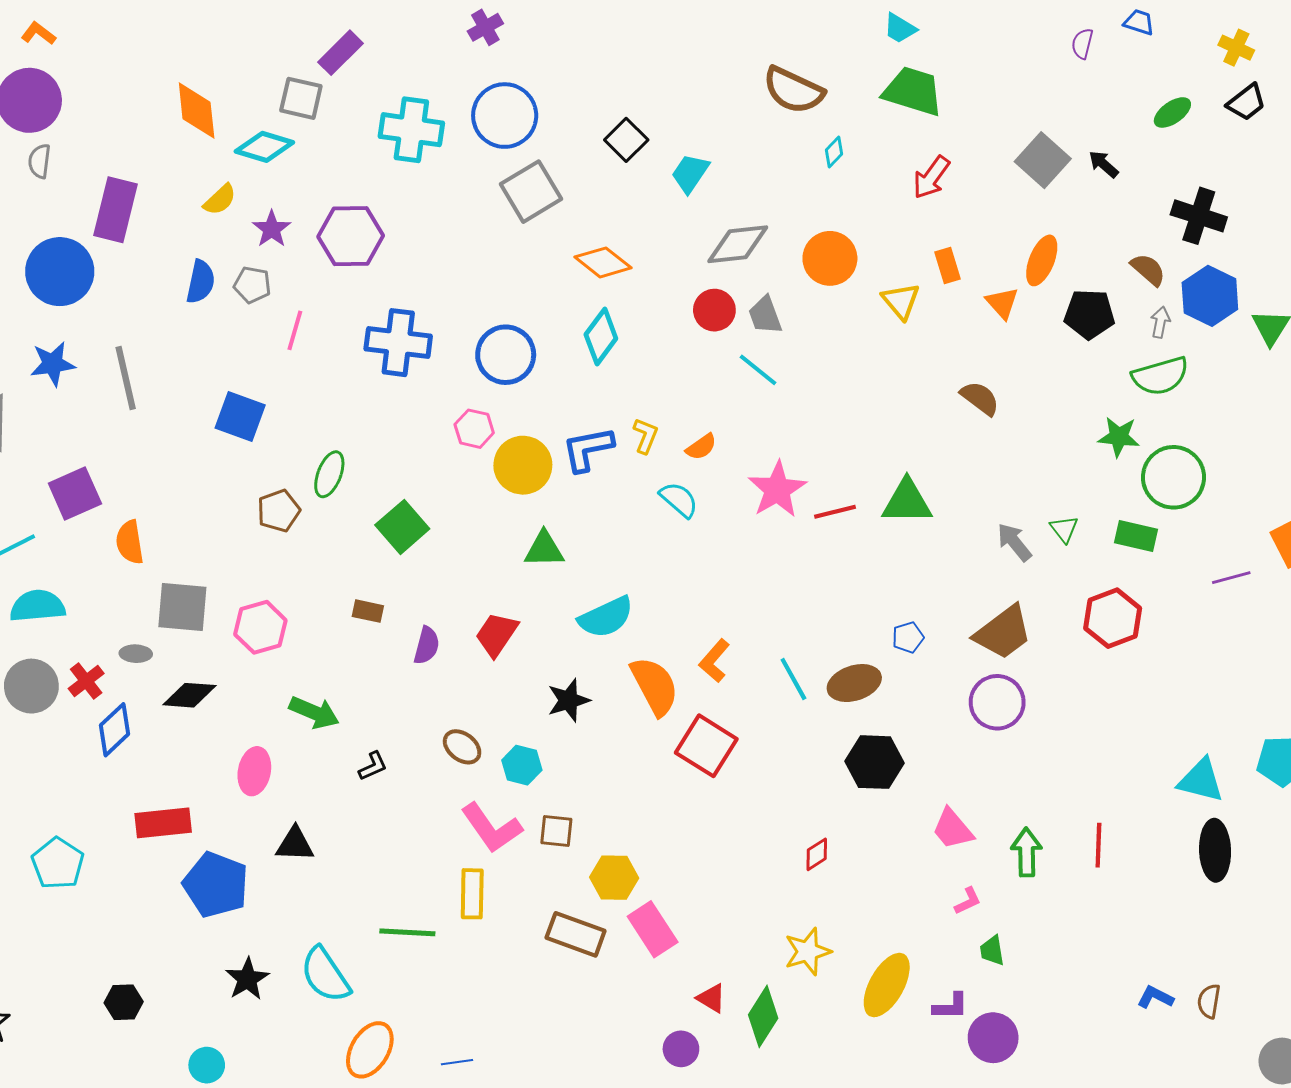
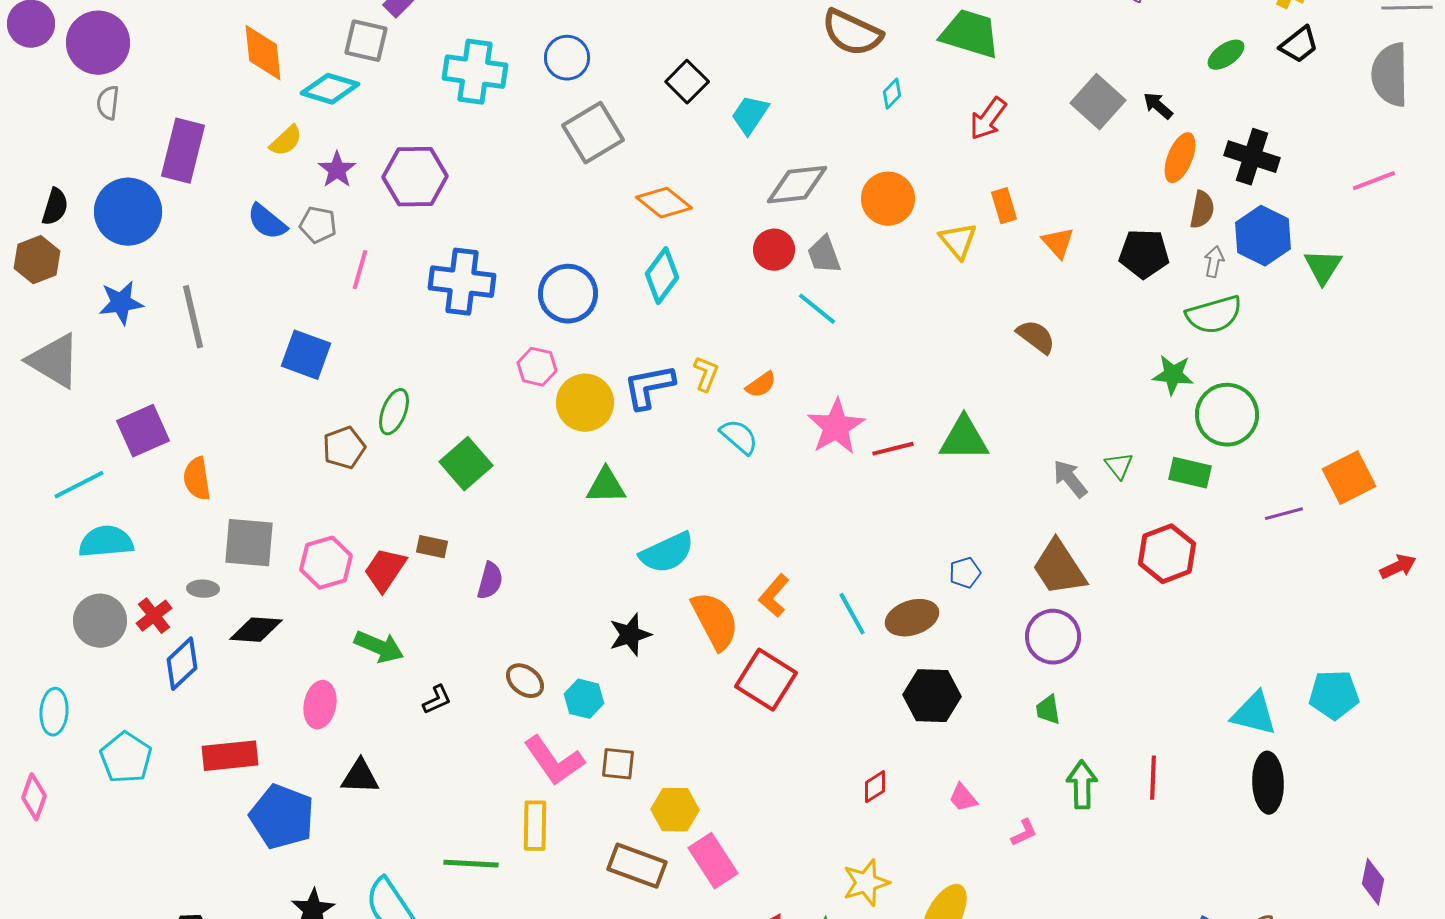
blue circle: (505, 116) -> (567, 58), size x0.7
orange ellipse: (1042, 260) -> (1180, 158), moved
brown semicircle: (1148, 270) -> (1202, 210), turned 60
blue semicircle: (201, 282) -> (267, 222), turned 117
brown trapezoid: (1003, 632) -> (1059, 568), turned 94
red trapezoid: (497, 634) -> (385, 570), moved
pink trapezoid: (953, 829) -> (963, 798), moved, size x0.7
cyan pentagon: (58, 863) -> (126, 758), moved
green trapezoid: (992, 951) -> (1048, 710), moved

